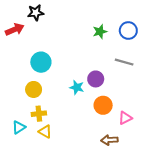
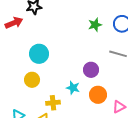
cyan star: (77, 87) -> (73, 88), moved
yellow cross: (39, 114) -> (53, 103), moved

